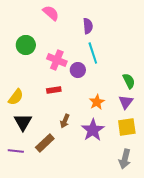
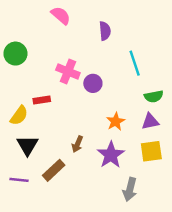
green circle: (26, 45) -> (15, 54), moved
cyan line: (93, 53) -> (135, 63), moved
green semicircle: (129, 81) -> (154, 96), turned 105
red rectangle: (54, 90) -> (42, 100), moved
purple triangle: (126, 102) -> (150, 121), turned 42
gray arrow: (125, 159) -> (130, 189), moved

